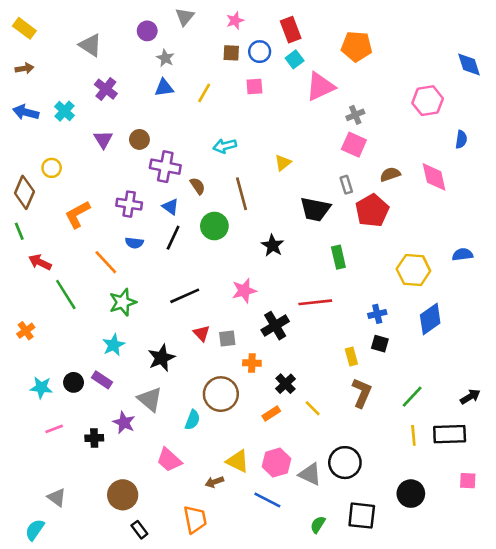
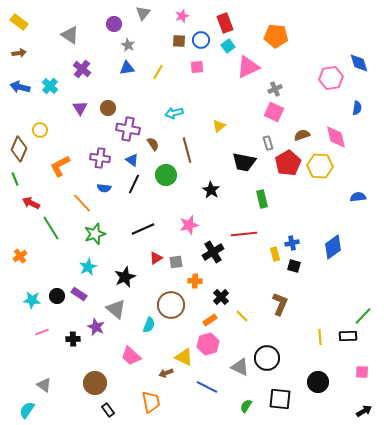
blue diamond: (469, 65) -> (359, 63), moved
yellow hexagon: (413, 270) -> (320, 166), moved
red triangle: (201, 333) -> (156, 258), turned 40
yellow rectangle: (351, 357) -> (275, 254), moved
green line: (412, 397) -> (363, 316), moved
black arrow: (470, 397) -> (364, 411), moved
black rectangle: (450, 434) -> (348, 336), size x0.7
pink hexagon: (276, 463) -> (208, 344), moved

